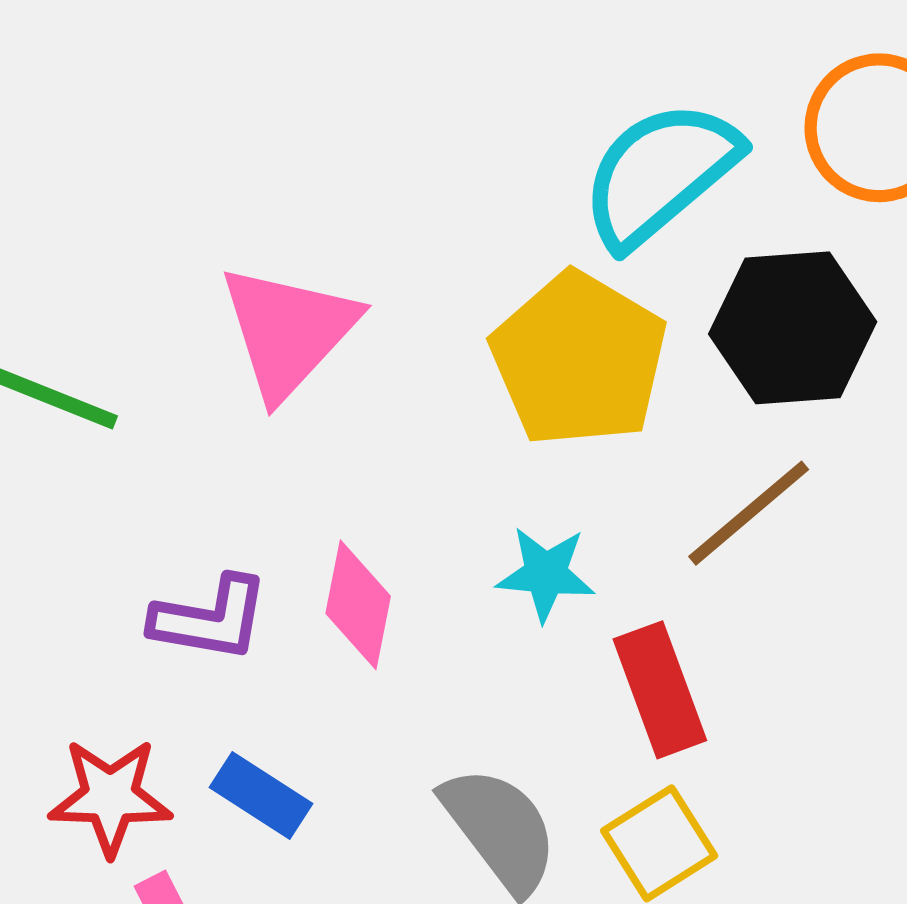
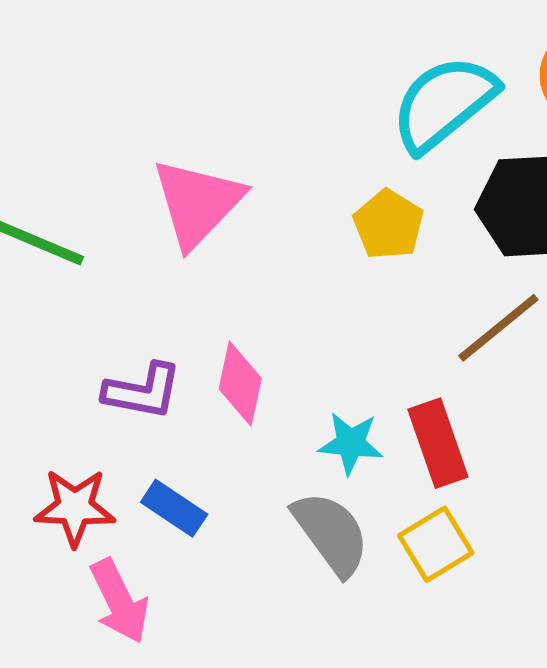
yellow pentagon: (579, 359) -> (388, 225), size x0.6
cyan star: (546, 574) -> (351, 443), moved

